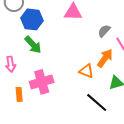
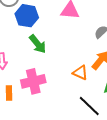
green arrow: (33, 45) -> (38, 44), moved

